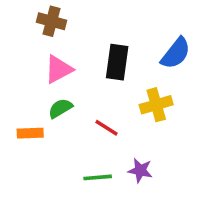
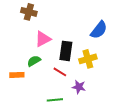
black rectangle: (117, 62) -> (66, 51), moved
pink triangle: (59, 69) -> (43, 39), moved
purple star: (140, 170) -> (79, 87), moved

